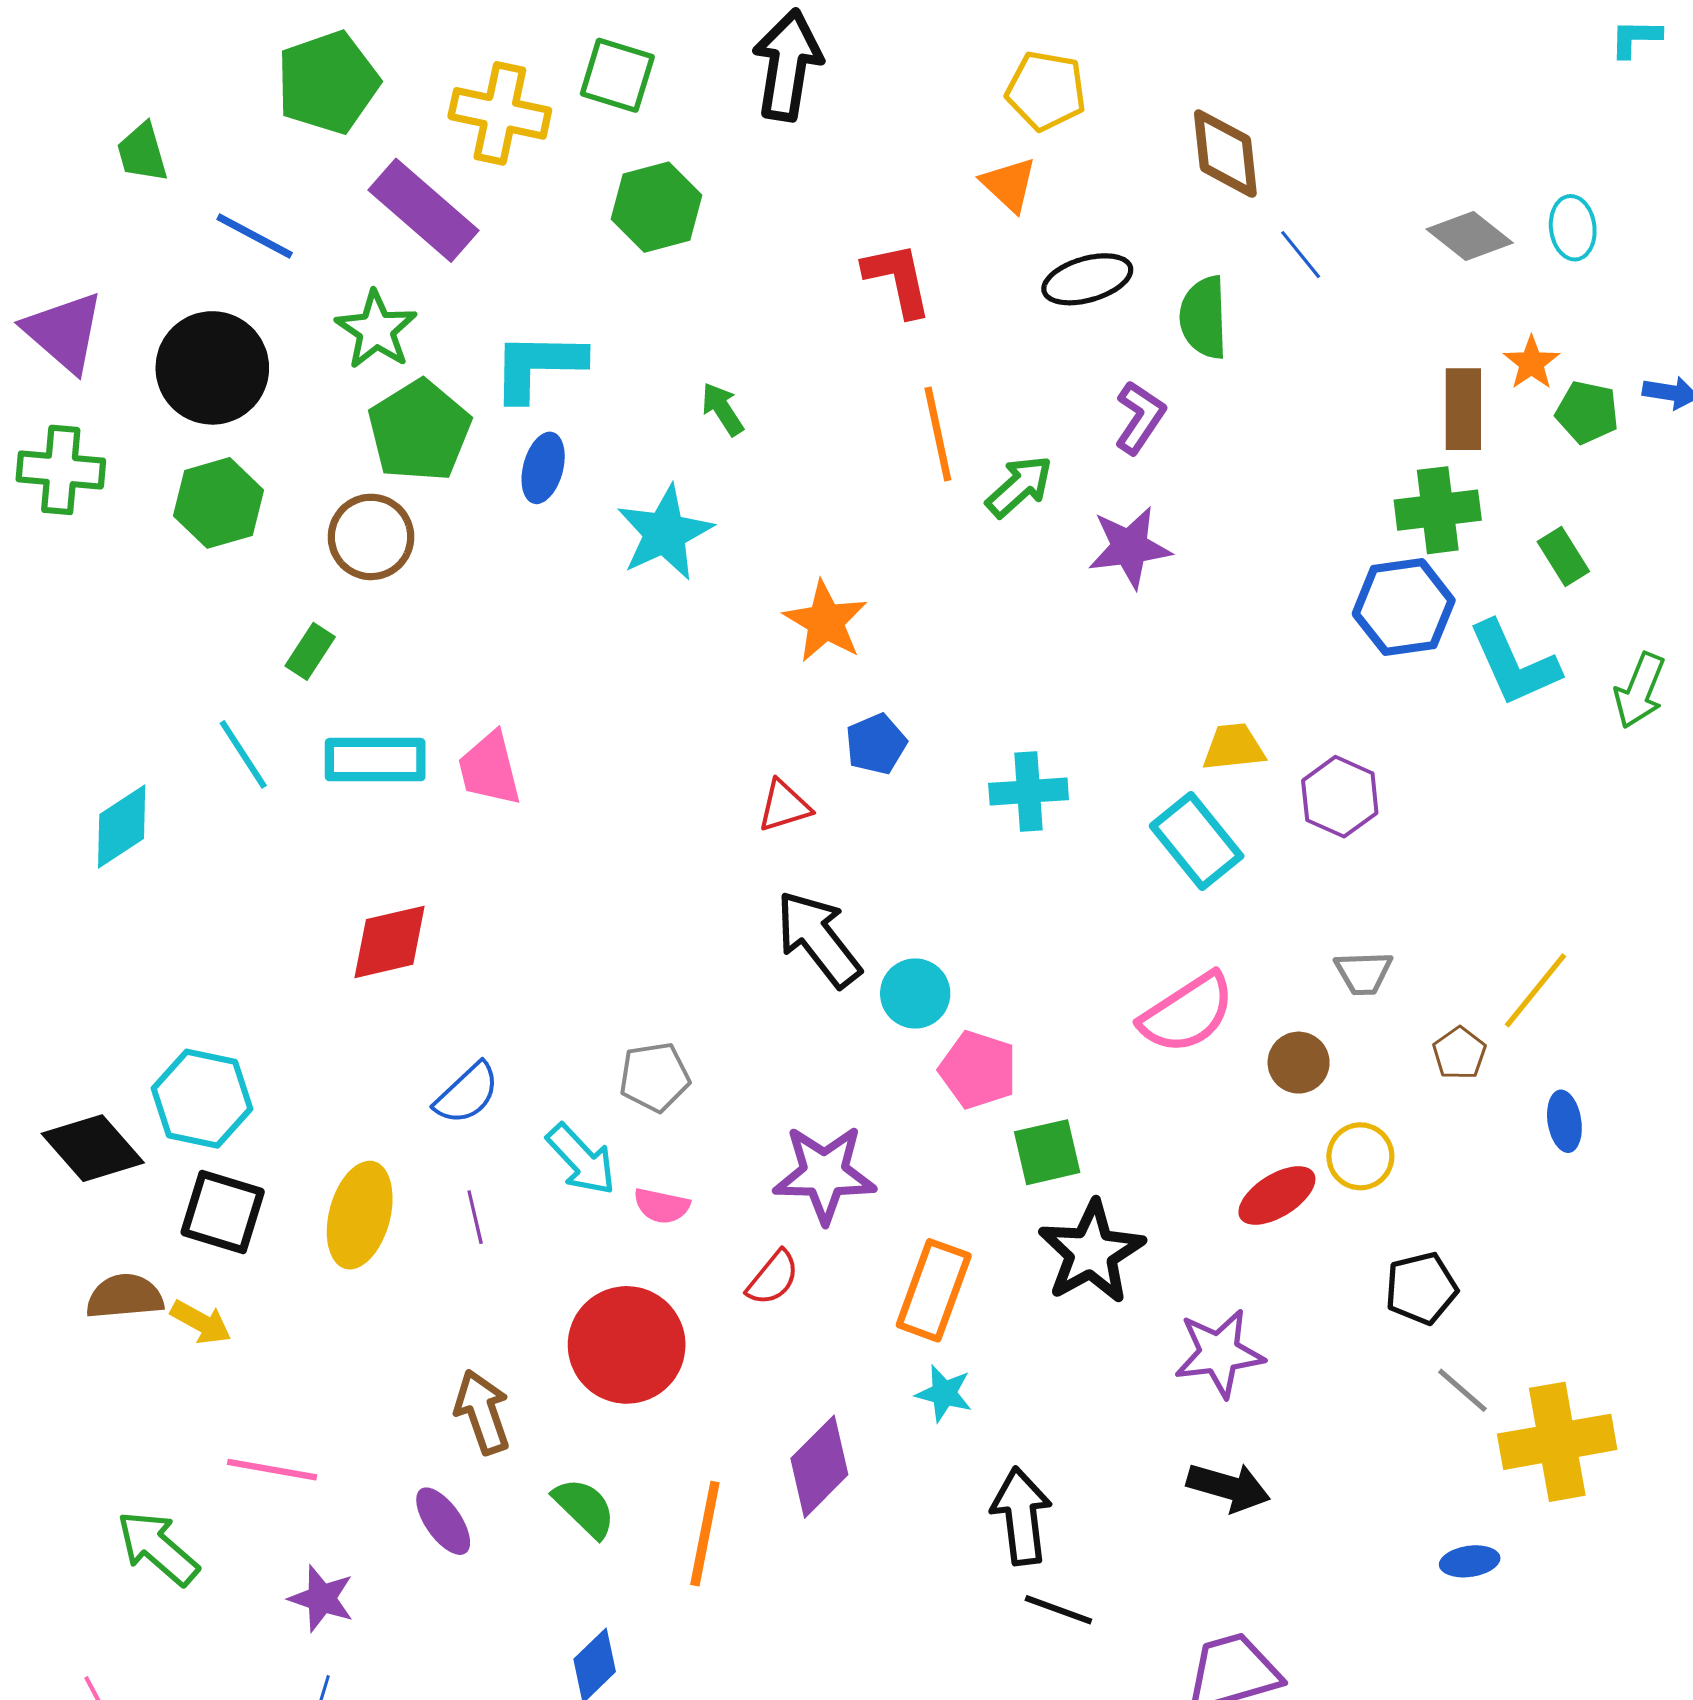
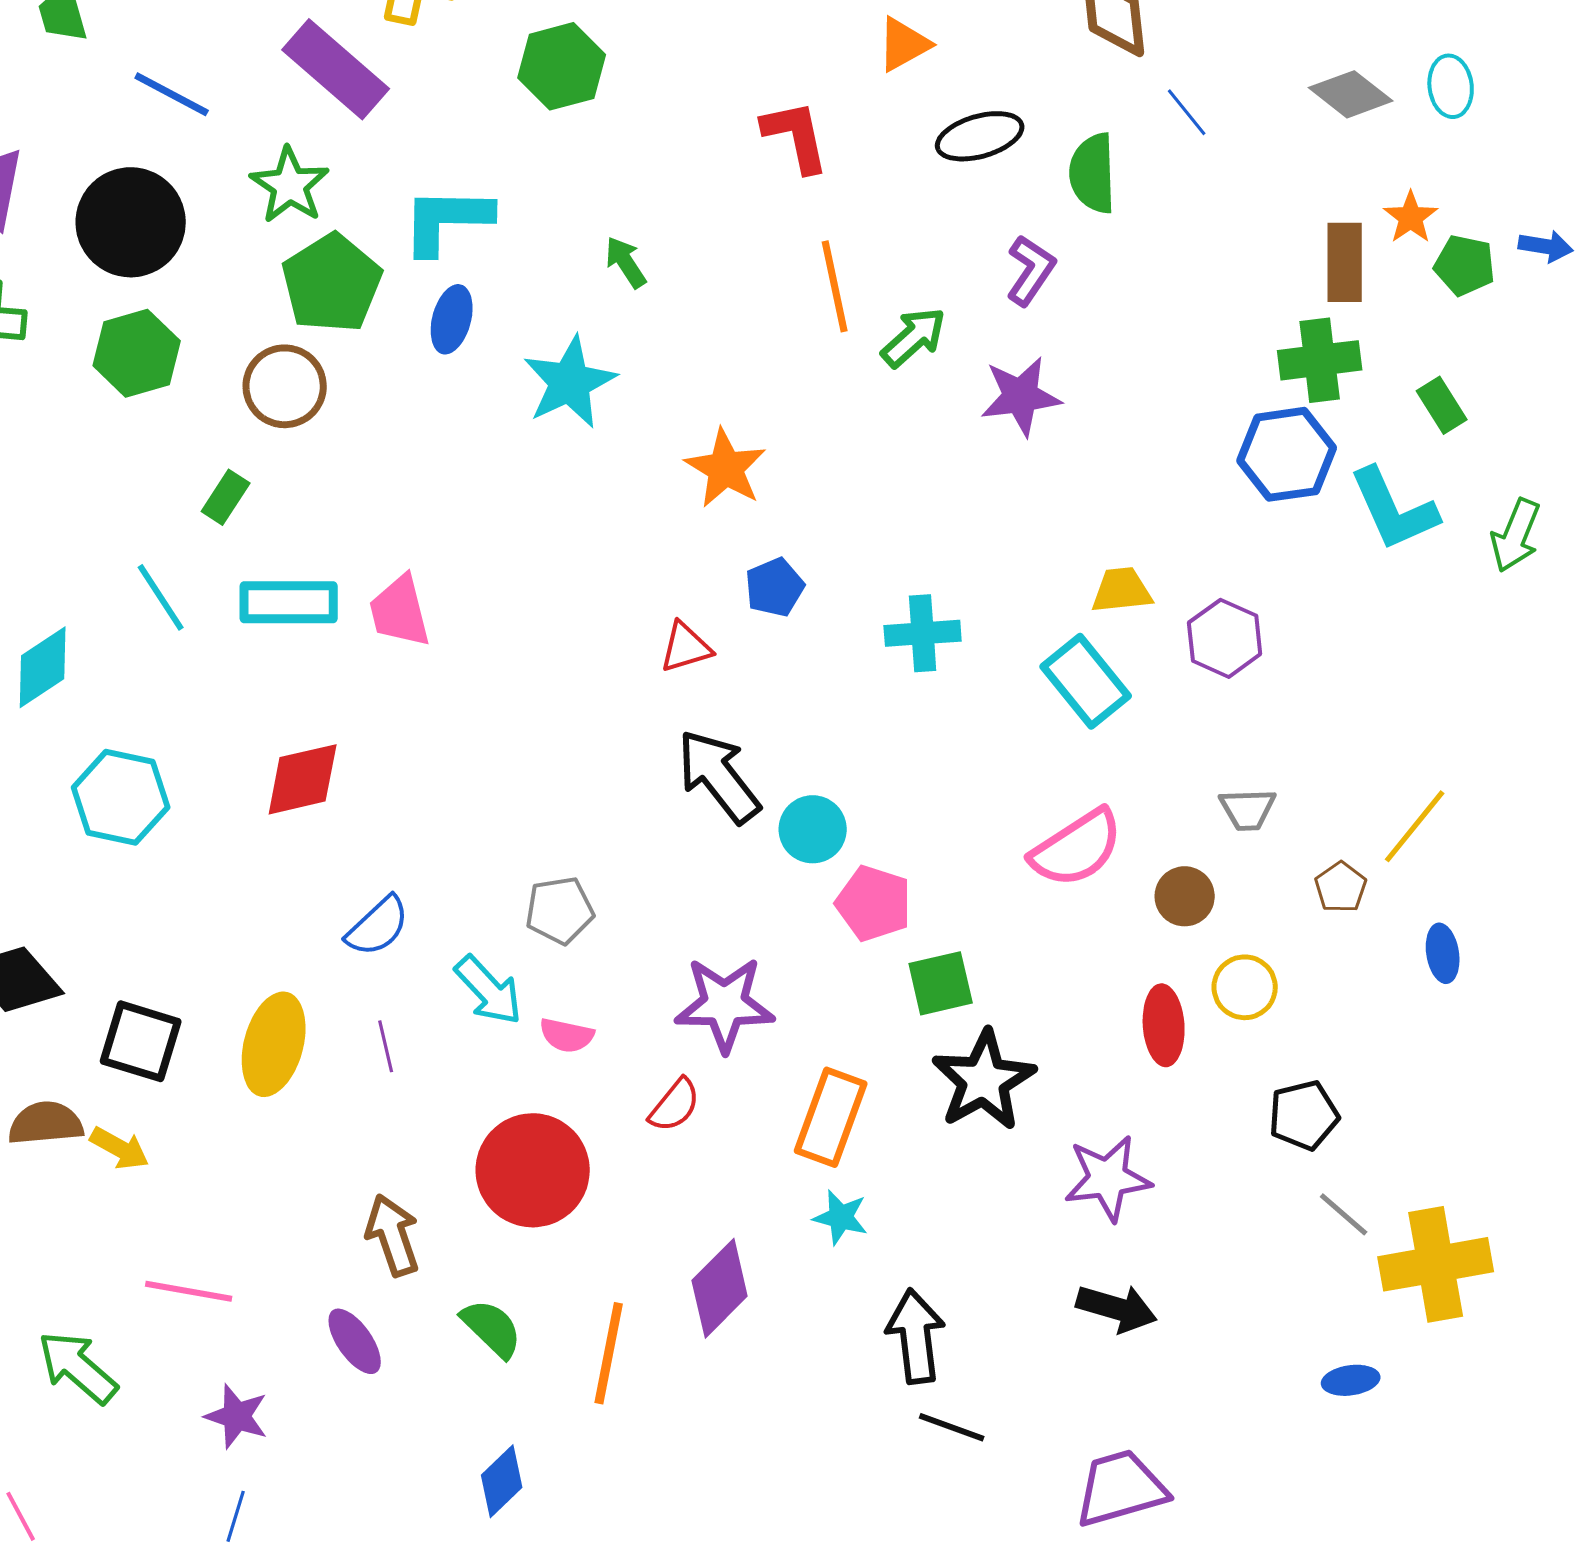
orange triangle: (1009, 184) -> (904, 44), turned 48
cyan hexagon: (202, 1099) -> (121, 797), moved
red ellipse: (1277, 1195) -> (1164, 1025), turned -62

